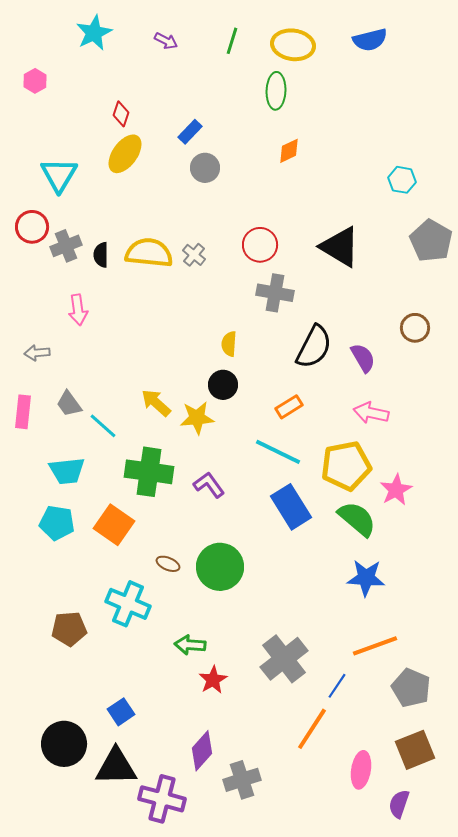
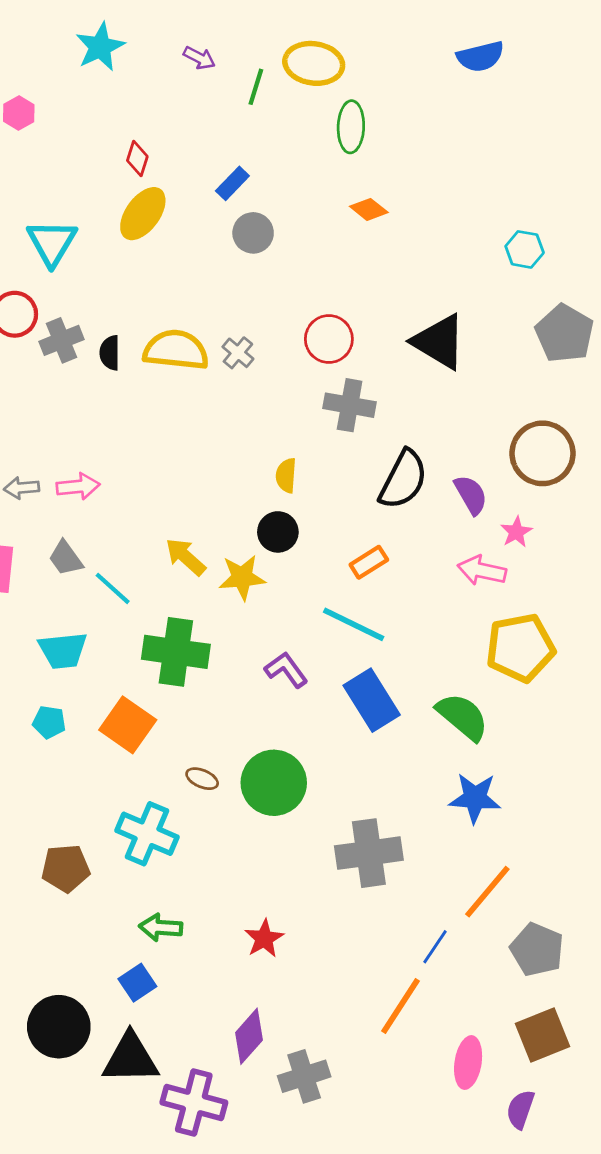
green line: (232, 41) -> (256, 87), moved
yellow ellipse: (293, 45) -> (314, 63), moved
orange diamond: (289, 151) -> (369, 209), turned 64
pink arrow: (78, 310) -> (78, 486), moved, turned -88
brown circle: (415, 328) -> (542, 453), size x1.6
yellow pentagon: (346, 466) -> (520, 648), moved
purple L-shape: (209, 485) -> (286, 670), moved
pink star: (396, 490) -> (516, 532), moved, size x0.7
cyan pentagon: (57, 523) -> (49, 722), size x0.7
green arrow: (190, 645) -> (161, 927), moved
orange line: (375, 646) -> (487, 892), turned -30
gray cross: (284, 659) -> (369, 853), moved, turned 30

